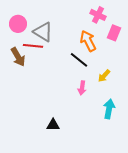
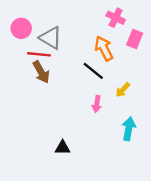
brown arrow: (18, 57) -> (41, 72), moved

